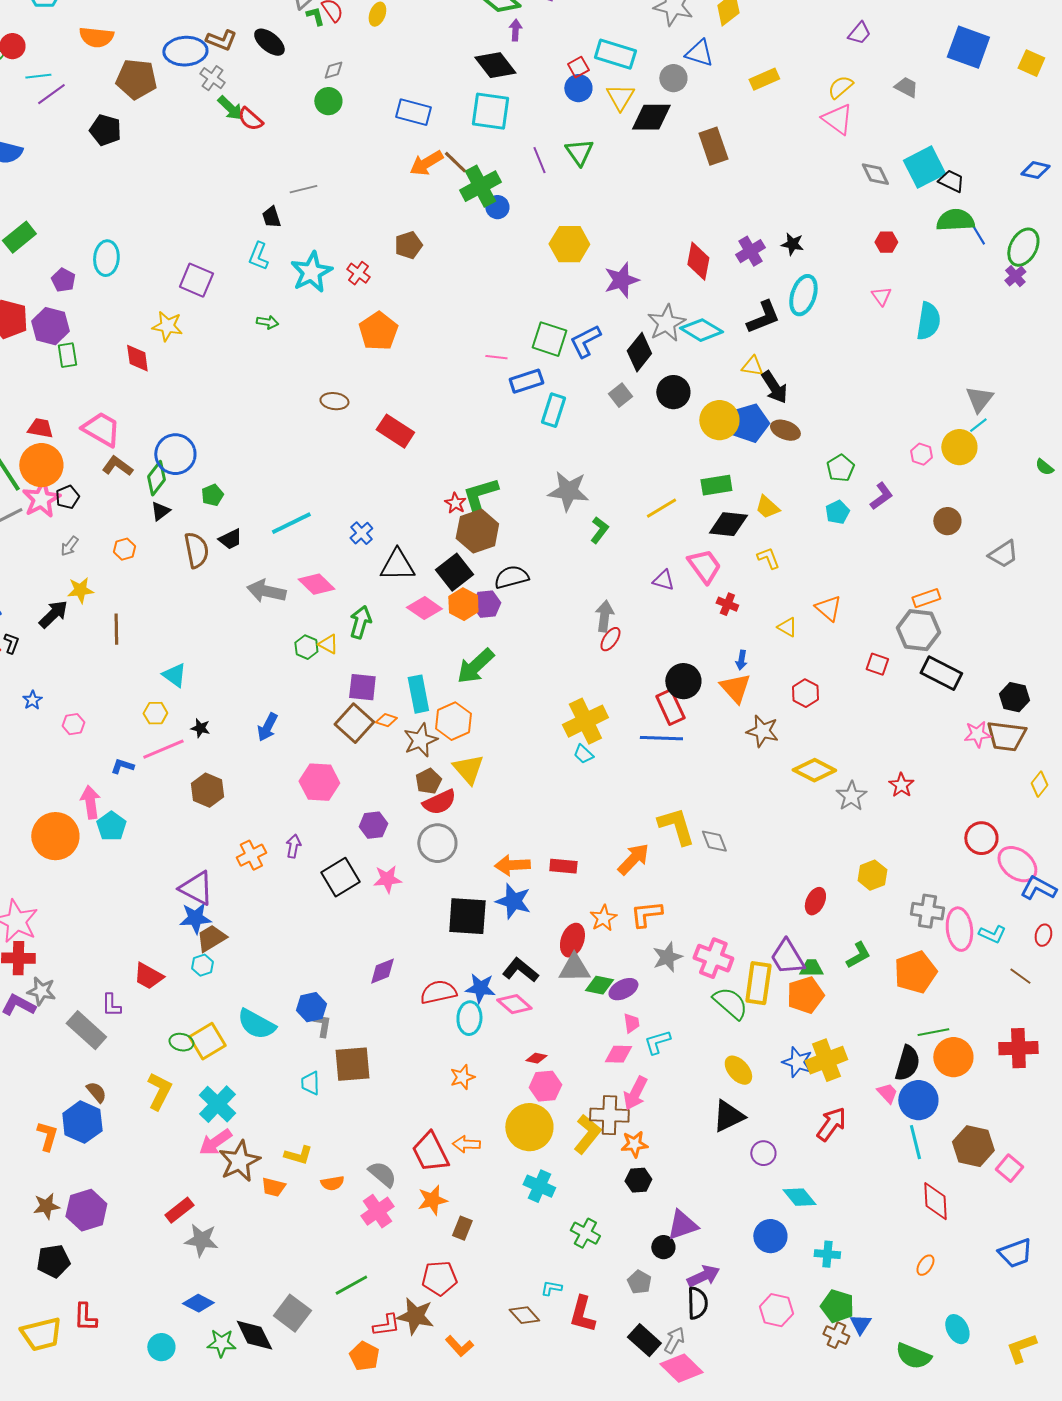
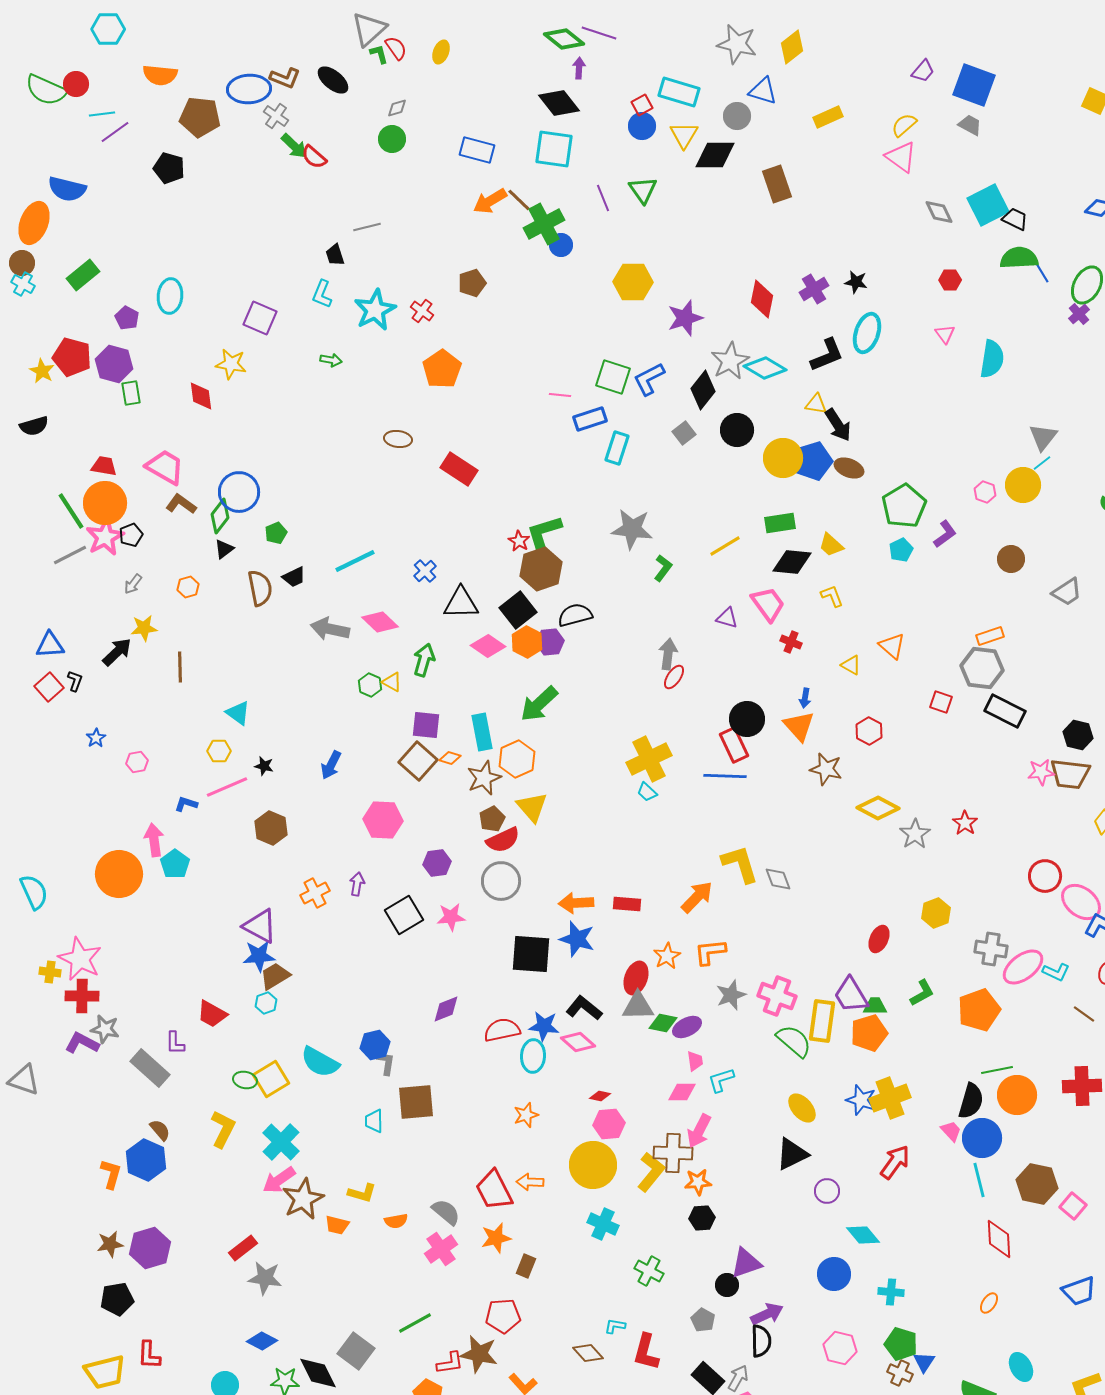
blue square: (968, 47) -> (974, 85), moved
green pentagon: (840, 468) -> (904, 506), size x1.6
pink ellipse: (959, 929) -> (1023, 967), turned 60

